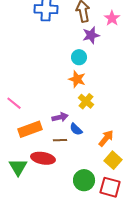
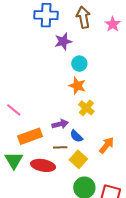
purple star: (91, 35) -> (63, 41), moved
yellow square: (113, 160) -> (78, 159), moved
green triangle: (18, 167) -> (14, 160), moved

